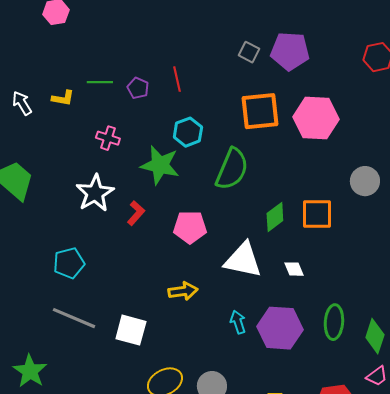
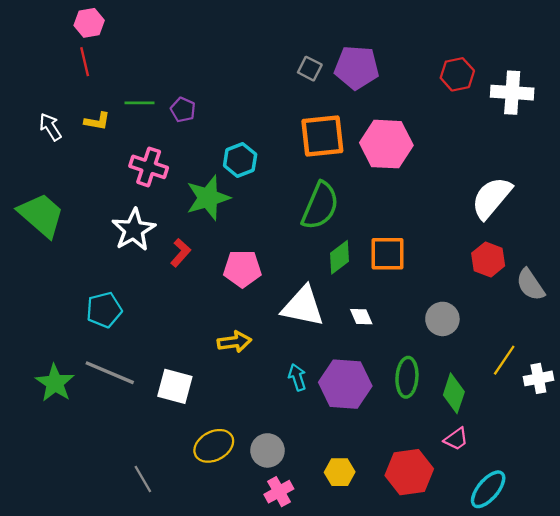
red line: (177, 79) -> (85, 62), moved
pink cross: (108, 138) -> (149, 167), size x1.4
green star: (160, 165) -> (208, 198), turned -30
green semicircle: (232, 169) -> (320, 206), moved
gray circle: (365, 181) -> (442, 319), moved
green star: (30, 371) -> (55, 383), moved

